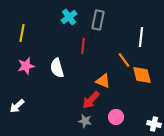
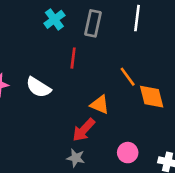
white line: (141, 37) -> (137, 18), moved
white semicircle: (57, 68) -> (38, 87), turned -42
pink circle: (116, 117) -> (128, 153), moved

